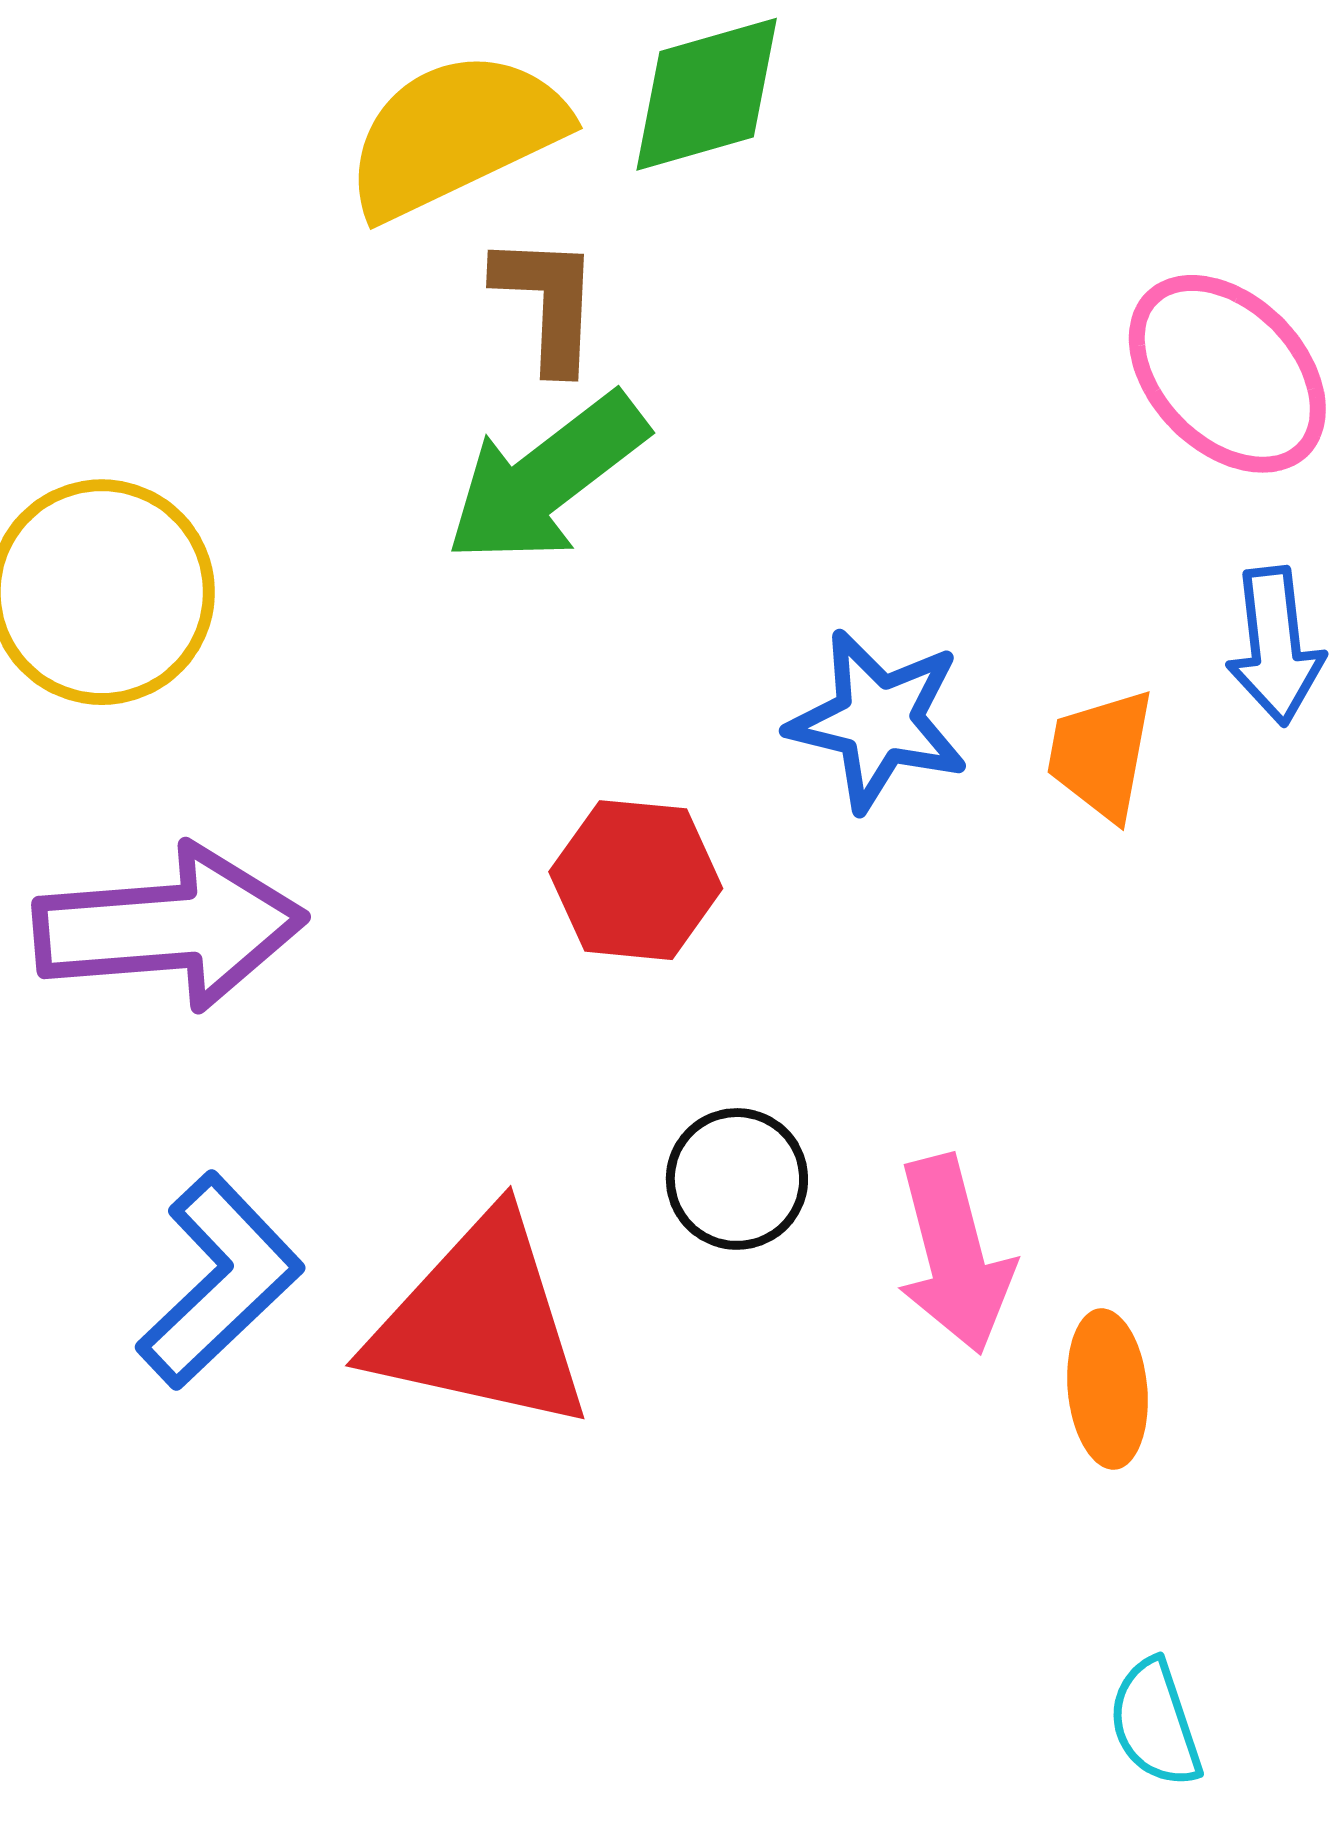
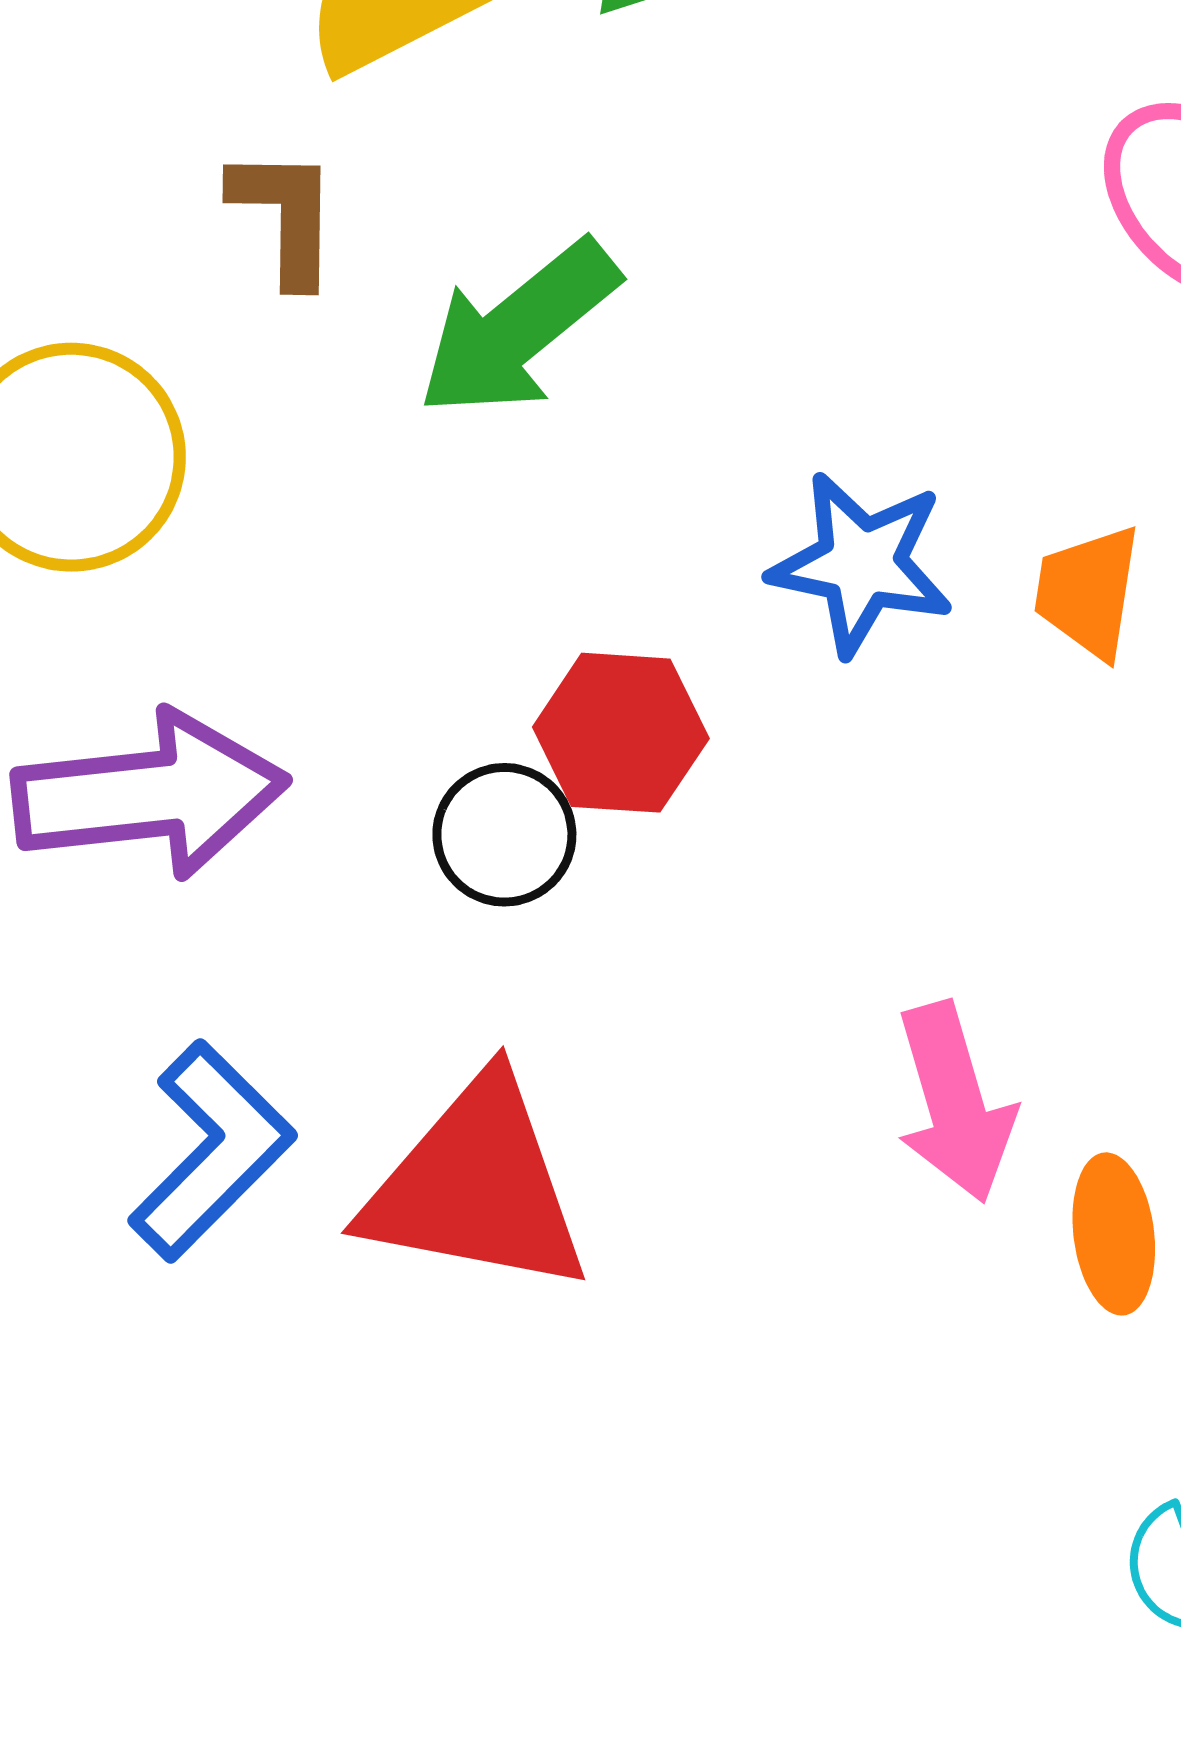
brown L-shape: (548, 302) -> (285, 216), moved
black circle: (737, 1179) -> (504, 835), moved

